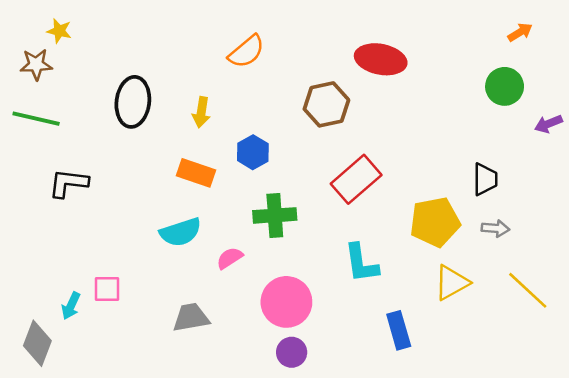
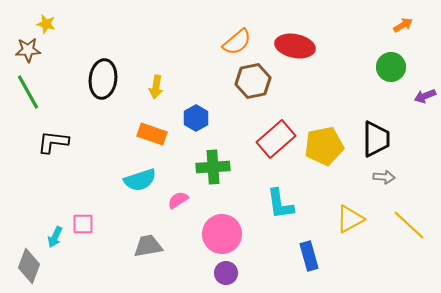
orange semicircle: (246, 52) -> (237, 42), moved
green line: (36, 119) -> (28, 92), turned 48
black trapezoid: (485, 179) -> (376, 139), size x1.4
yellow pentagon: (435, 222) -> (324, 146), moved

